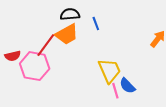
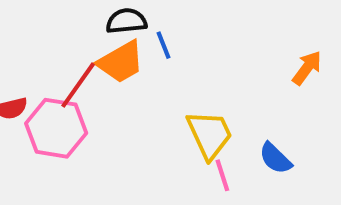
blue line: (96, 24) -> (164, 45), moved
blue semicircle: (127, 86) -> (275, 158), moved

